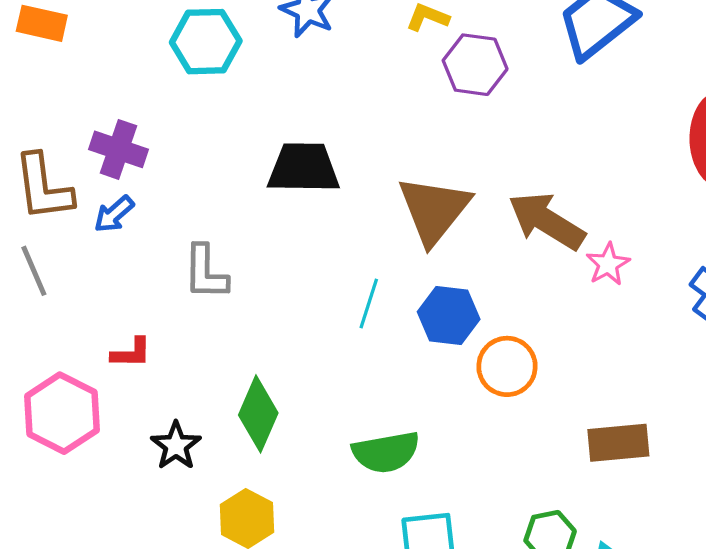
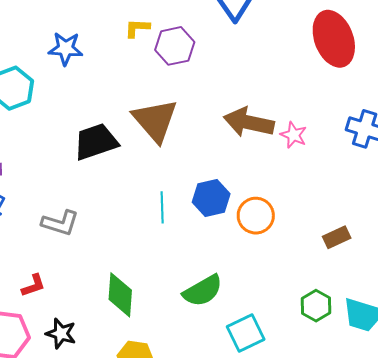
brown triangle: (434, 210) -> (155, 120), moved
gray L-shape: (206, 272) -> (60, 223), turned -54
brown rectangle: (618, 443) -> (337, 237), size x0.7
black star: (176, 446) -> (61, 333), moved

